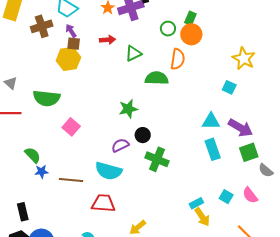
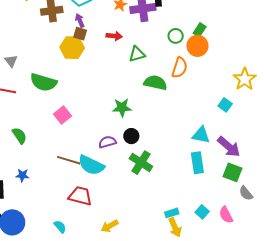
green square: (249, 152) -> (232, 172), turned 30
blue star: (42, 172) -> (22, 175), moved
brown line: (71, 180) -> (69, 160), moved

